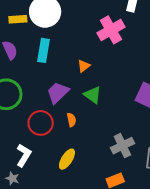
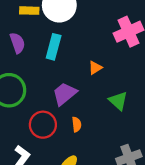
green triangle: (93, 95) -> (118, 101), moved

